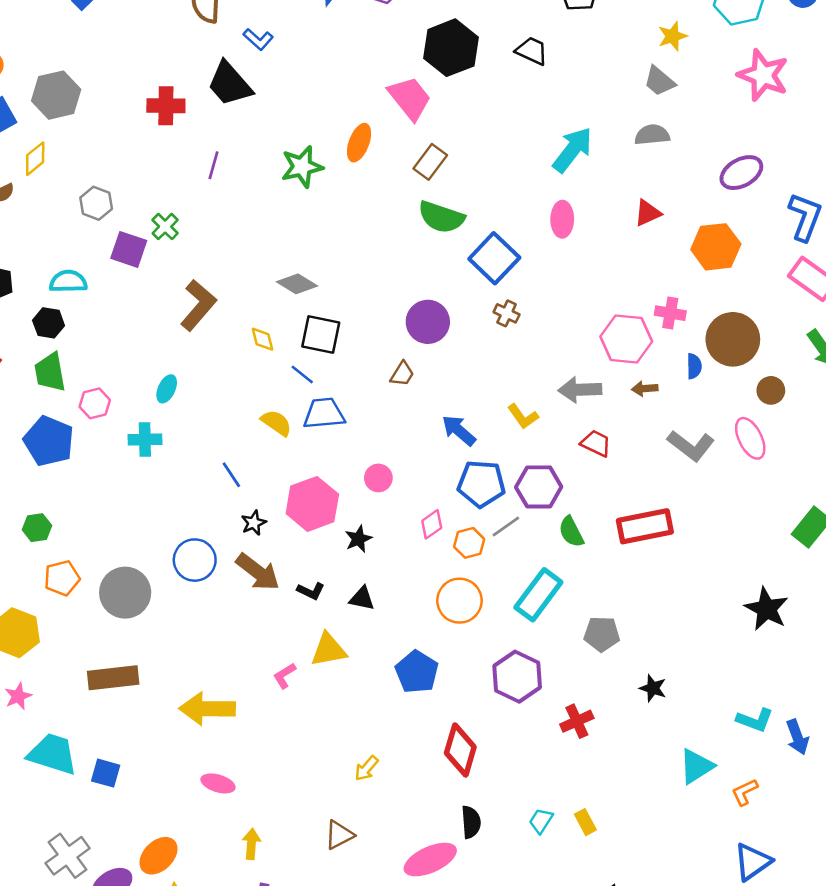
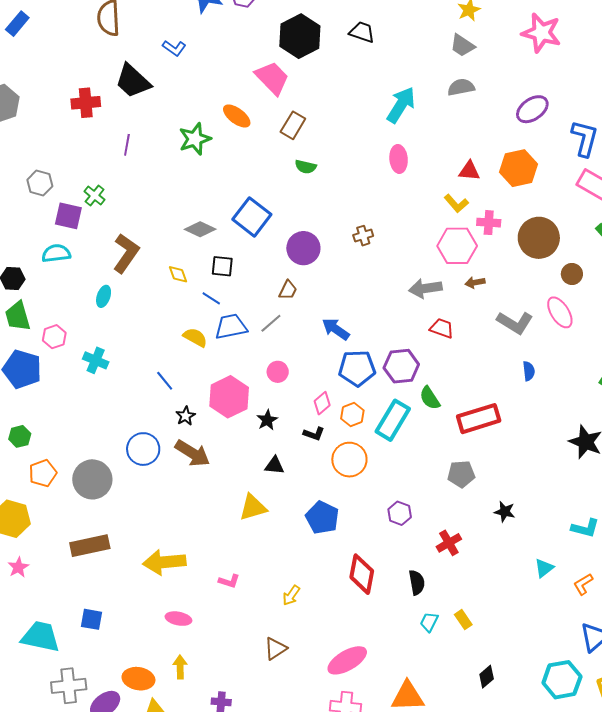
blue L-shape: (258, 39) -> (174, 48), moved
orange ellipse: (359, 143) -> (237, 116), turned -68
red triangle: (648, 213) -> (469, 171), moved, turned 35
green semicircle: (441, 217) -> (306, 167), size x0.6
blue square: (494, 258) -> (252, 217), moved
cyan semicircle: (68, 282) -> (56, 253), moved
brown cross: (507, 313) -> (363, 236), turned -36
black square: (321, 335) -> (222, 266), size x0.7
blue semicircle: (694, 366) -> (529, 371), moved
cyan ellipse: (167, 389) -> (104, 296), moved
yellow L-shape: (523, 416) -> (456, 203), moved
cyan cross: (145, 439) -> (96, 360), turned 30
gray line: (506, 526) -> (271, 323), moved
red rectangle: (645, 526) -> (479, 419), moved
black L-shape: (311, 591) -> (314, 434), moved
cyan rectangle: (538, 595) -> (393, 420), moved
pink L-shape: (285, 676) -> (229, 581), moved, turned -125
purple hexagon: (517, 677) -> (400, 513), size x0.6
cyan trapezoid: (53, 754) -> (41, 637), moved
cyan triangle: (696, 766) -> (544, 568), size x0.7
black semicircle: (471, 822) -> (417, 582), moved
yellow arrow: (251, 844) -> (180, 667), moved
gray cross: (68, 856) -> (69, 686), turned 36
orange ellipse: (158, 856) -> (138, 679), turned 60

